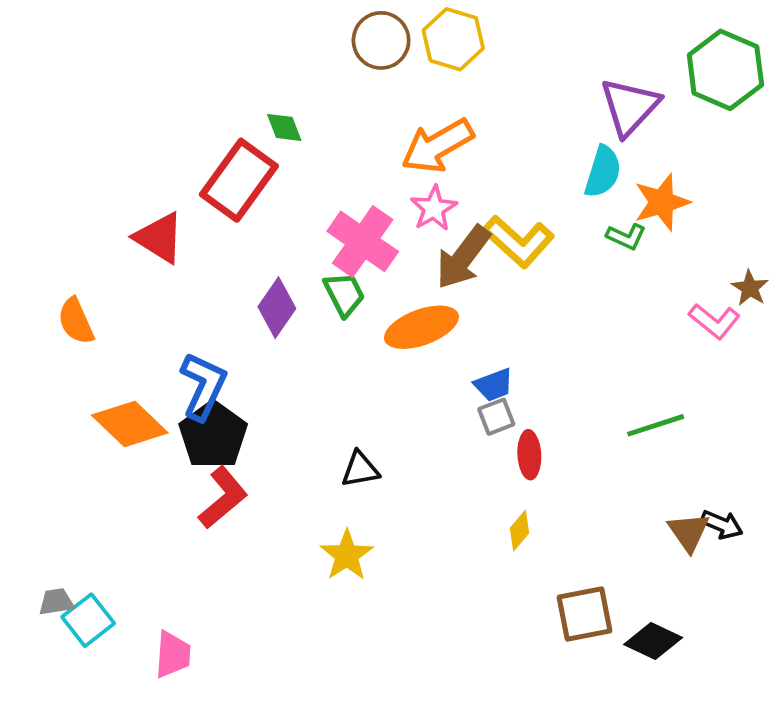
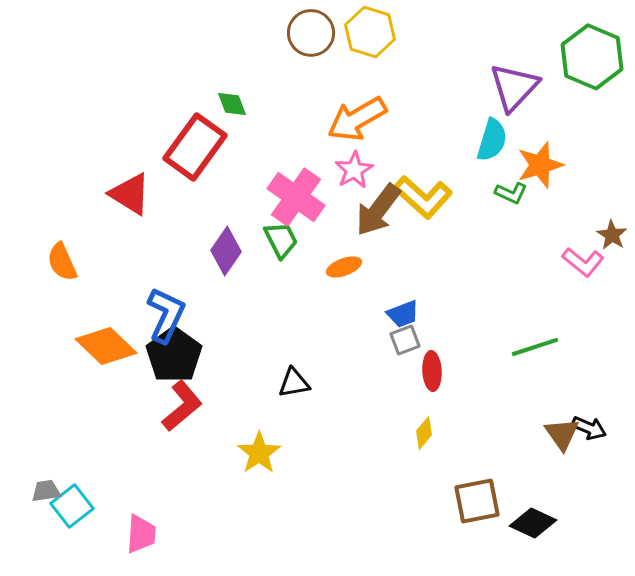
orange ellipse: (421, 327) -> (344, 267), size x0.6
yellow star: (347, 555) -> (259, 453), moved

